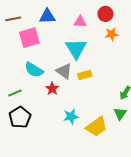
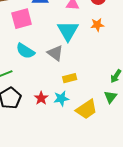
orange star: (112, 34) -> (97, 25), moved
yellow rectangle: (85, 75) -> (70, 78), moved
red star: (52, 89) -> (41, 98), moved

